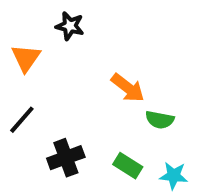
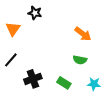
orange arrow: (128, 88) -> (83, 34), moved
cyan star: (174, 176) -> (94, 84), moved

